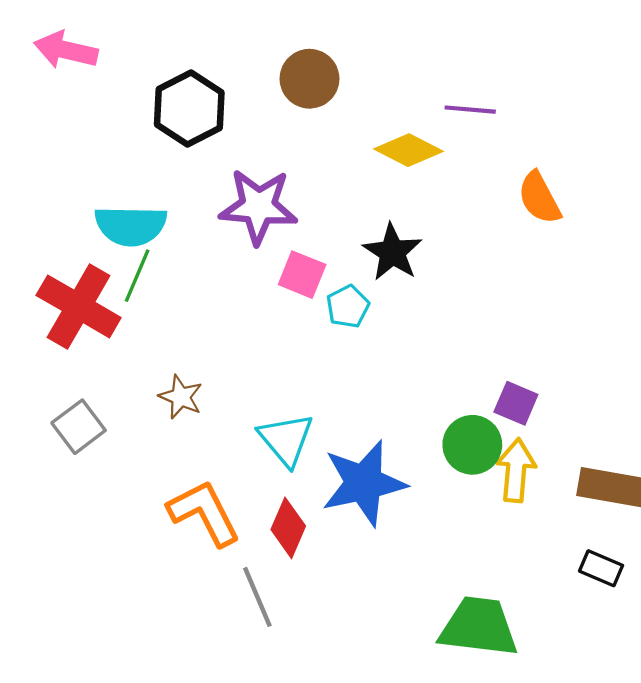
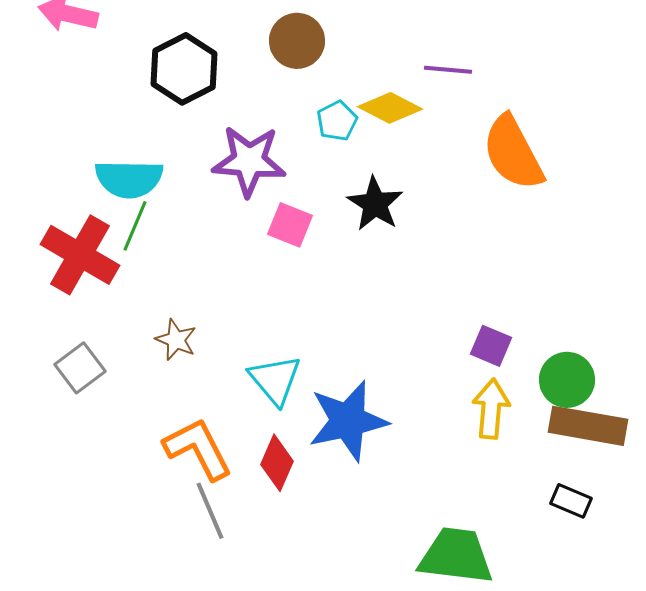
orange semicircle: (539, 198) -> (513, 153), size x1.5
cyan pentagon: (348, 306) -> (337, 121), moved
green circle: (472, 445) -> (567, 380), moved
gray line: (257, 597) -> (210, 511), moved

